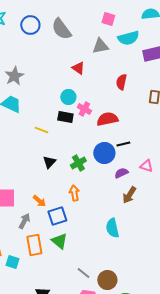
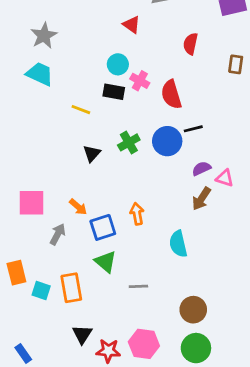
red semicircle: (107, 119) -> (171, 94), turned -95
green cross: (78, 163) -> (129, 142), moved
pink triangle: (146, 166) -> (225, 178), moved
purple semicircle: (121, 173) -> (201, 169), moved
orange arrow: (74, 193) -> (137, 214), moved
orange rectangle: (34, 245) -> (71, 288), moved
gray line: (83, 273) -> (138, 286), moved, turned -40
brown circle: (107, 280) -> (193, 310), moved

